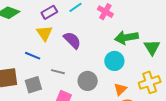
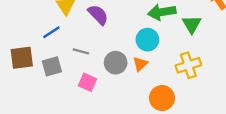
blue line: (33, 56) -> (51, 32), turned -56
orange triangle: (120, 89) -> (140, 64), moved

